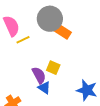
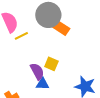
blue triangle: (44, 88) -> (43, 84), turned -32

